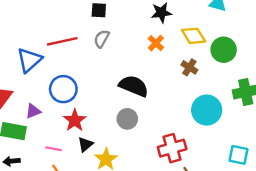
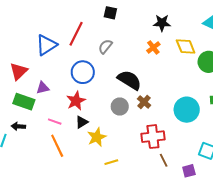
gray semicircle: (102, 39) -> (105, 47), moved
red line: (62, 41) -> (76, 34), turned -60
brown cross: (189, 67) -> (144, 102), moved
blue circle: (63, 89) -> (83, 72), moved

